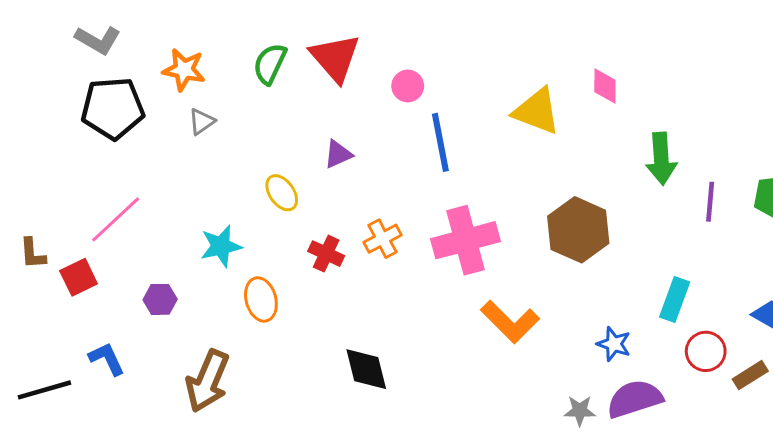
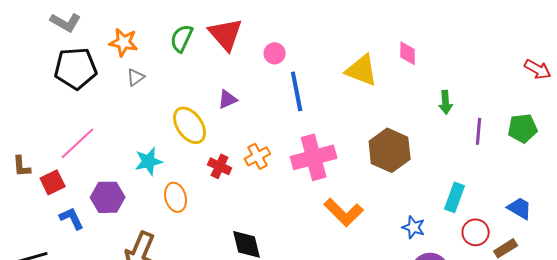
green arrow: (661, 159) -> (446, 102), size x0.7
yellow ellipse: (282, 193) -> (190, 125), size x1.5
purple hexagon: (160, 299) -> (108, 197), size x1.5
blue L-shape: (107, 359) -> (72, 218), moved

